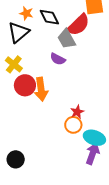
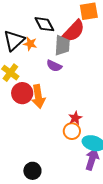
orange star: (26, 13) -> (30, 44), moved
gray trapezoid: (67, 39) -> (62, 45), turned -145
black circle: (16, 159) -> (32, 171), moved

